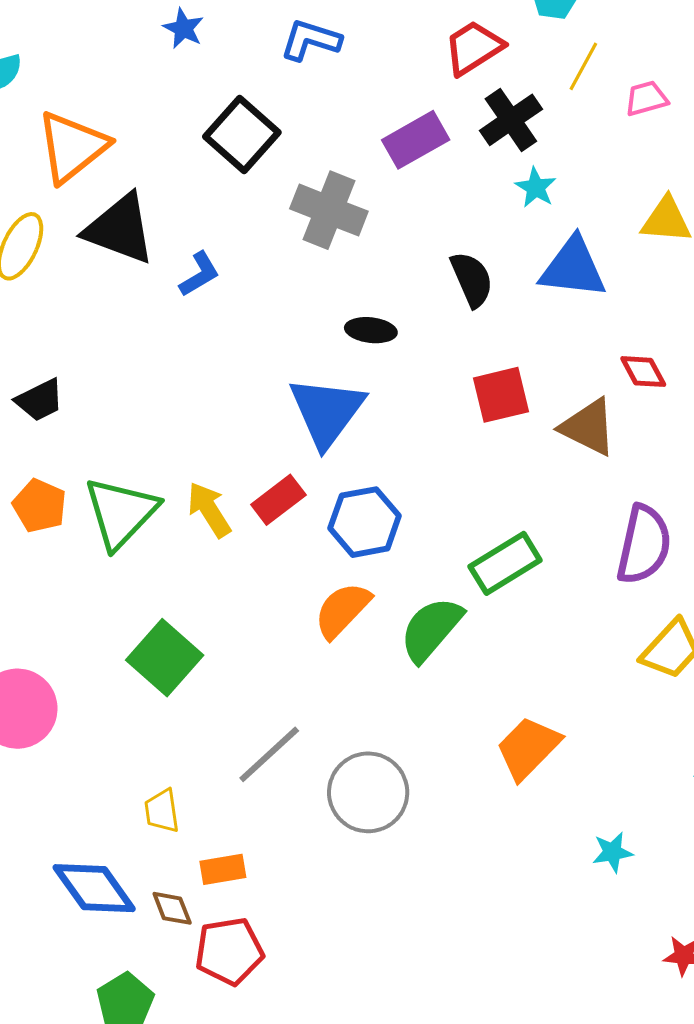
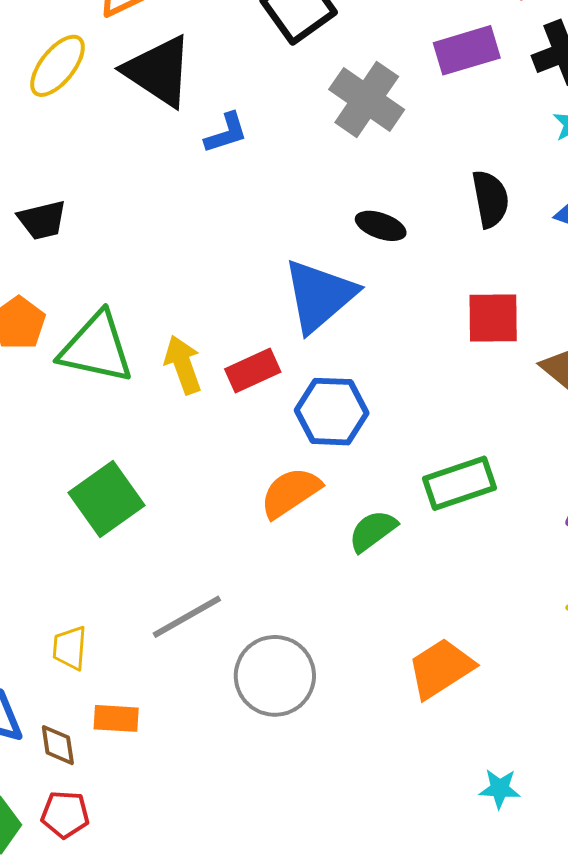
green triangle: (121, 513) -> (96, 348), turned 46
green semicircle: (431, 629) -> (373, 531), size x0.7
red pentagon: (229, 951) -> (65, 814), moved, size x0.7

